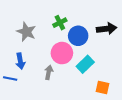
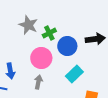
gray star: (26, 32) -> (28, 25), moved
pink circle: (62, 53) -> (41, 58), moved

